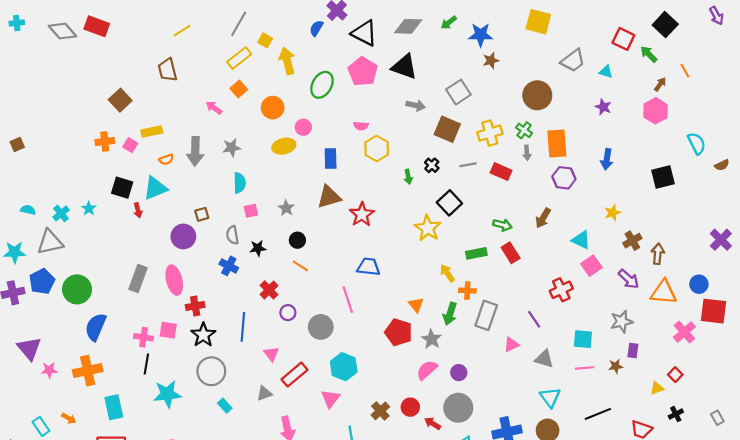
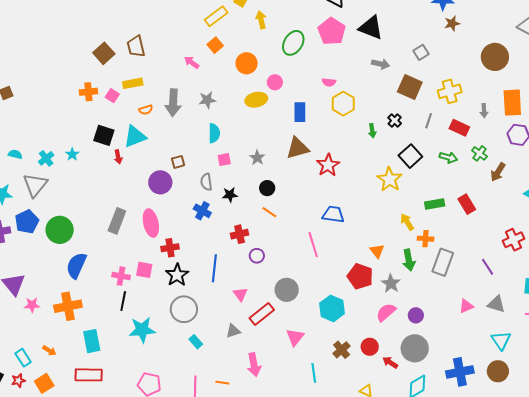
yellow arrow: (287, 61) -> (261, 20), size x0.7
brown trapezoid: (168, 70) -> (136, 46), moved
gray square: (458, 92) -> (421, 52), size x0.7
green cross: (524, 130) -> (480, 153), moved
gray line: (468, 165) -> (429, 121), turned -63
green arrow: (502, 225) -> (448, 157), moved
gray triangle: (50, 242) -> (35, 185), turned -40
red cross: (269, 290) -> (240, 234), turned 30
green arrow: (450, 314) -> (409, 260), turned -30
gray circle: (321, 327) -> (287, 290), moved
pink triangle: (511, 345) -> (466, 306), moved
cyan hexagon: (344, 367) -> (332, 308), moved

